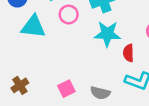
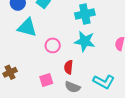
pink circle: (69, 14) -> (53, 45), moved
red semicircle: (128, 53) -> (69, 67), moved

